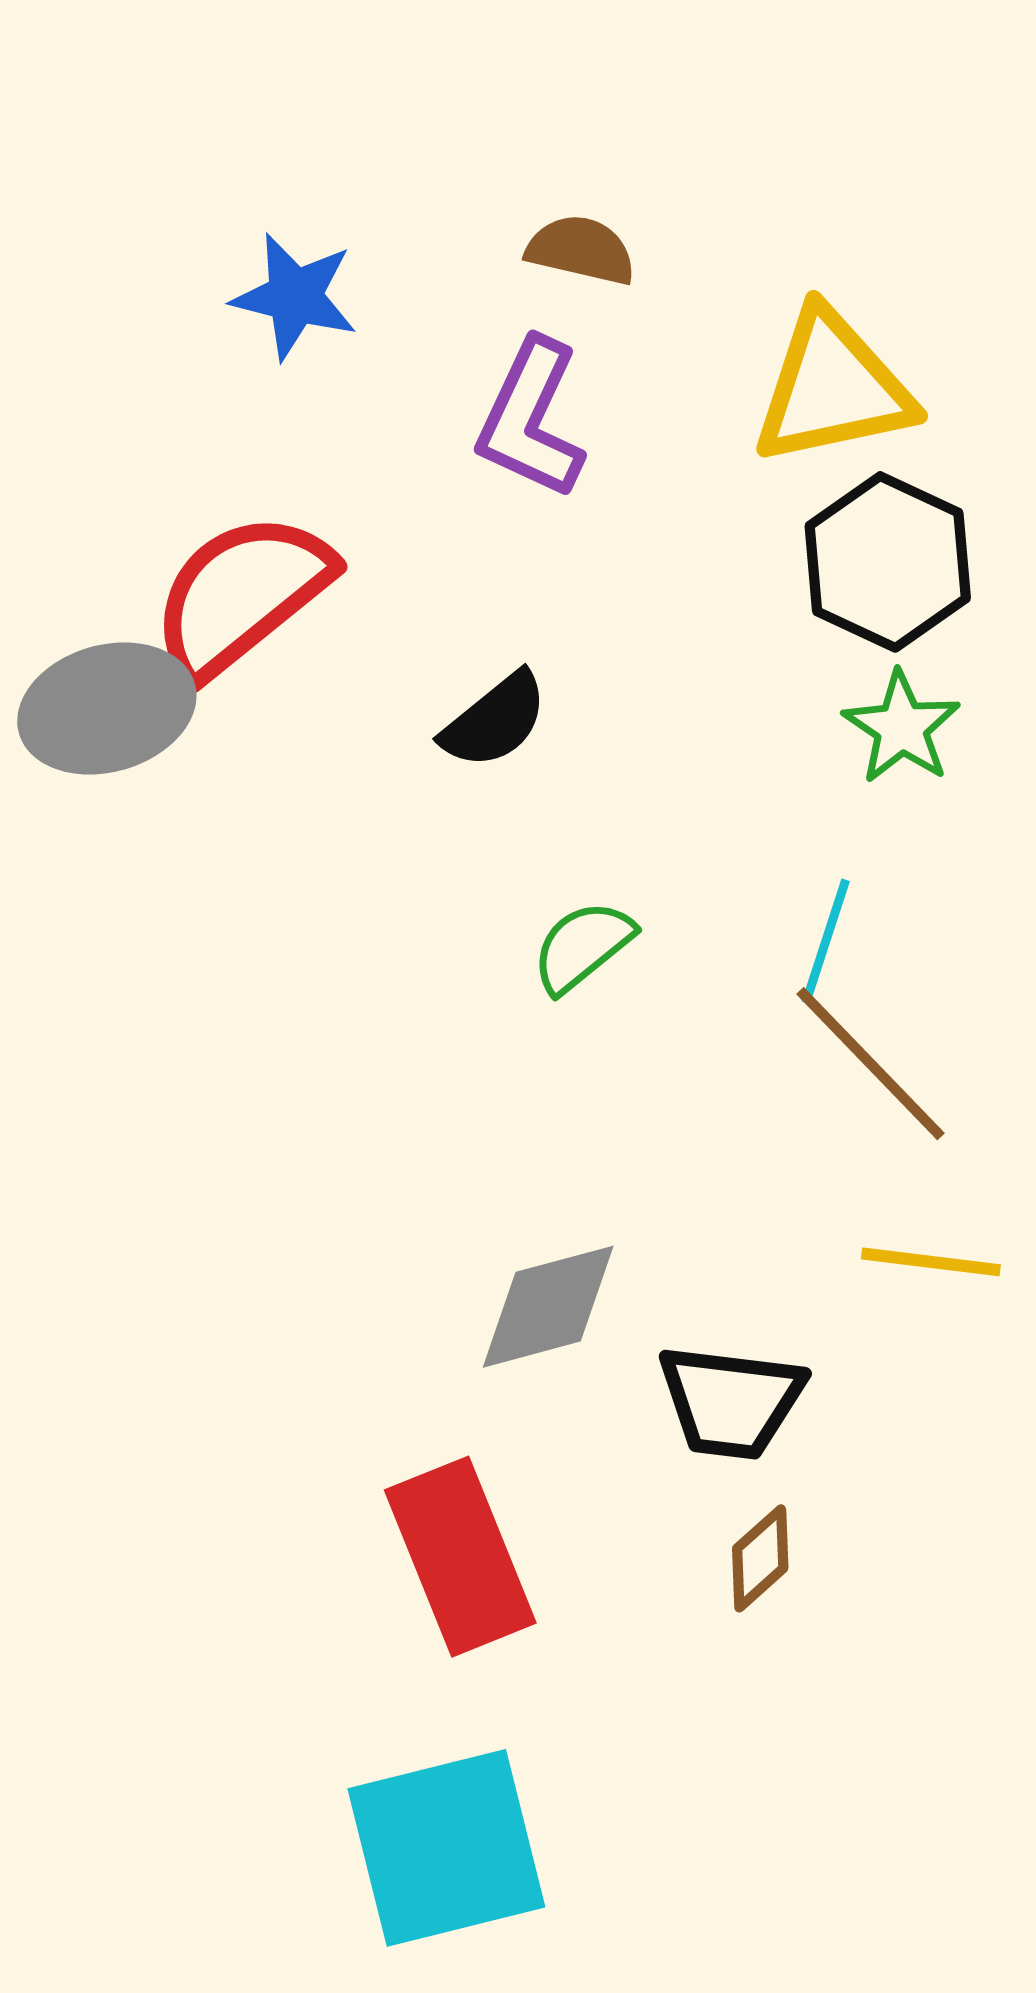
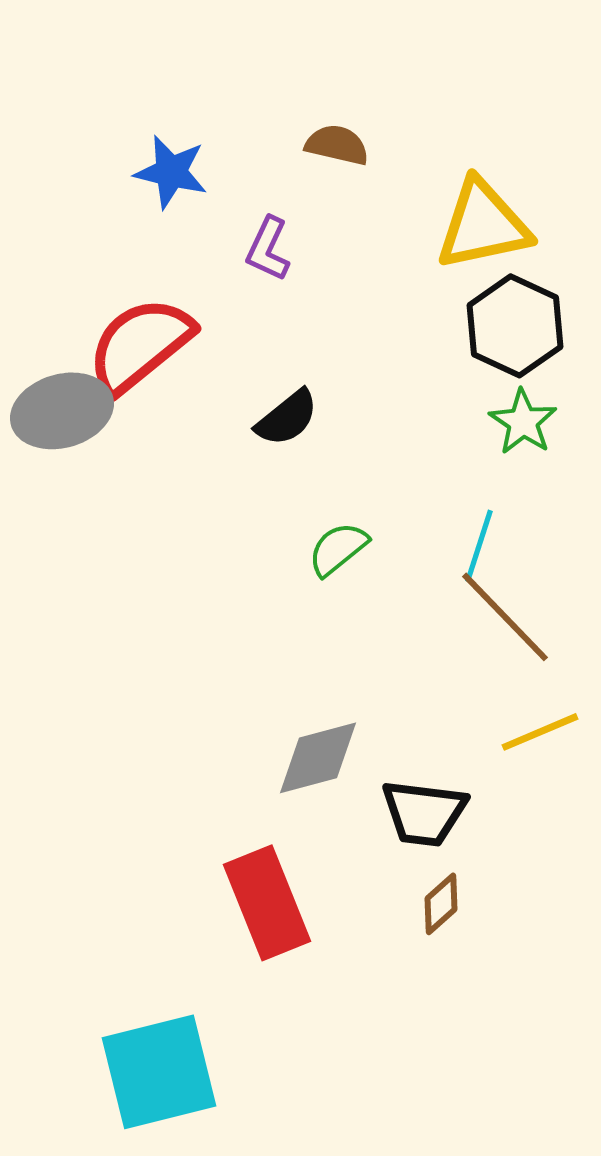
purple L-shape: (531, 419) -> (268, 249), moved, size x0.7
yellow line: (931, 1262) -> (540, 732), turned -30
cyan square: (446, 1848) -> (159, 1072), moved

